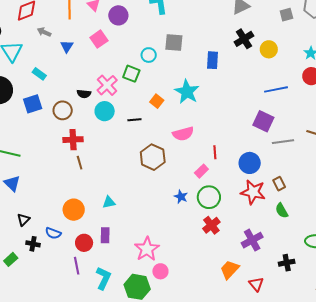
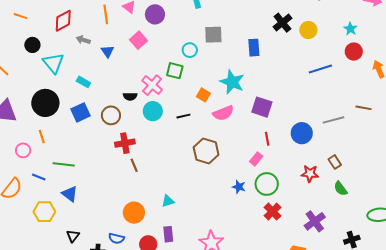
purple square: (263, 121) -> (262, 107), moved
pink semicircle: (183, 134) -> (223, 113), moved
blue circle: (250, 163) -> (302, 133), moved
red star: (253, 192) -> (310, 174), size x0.7
black triangle: (23, 220) -> (73, 236), moved

